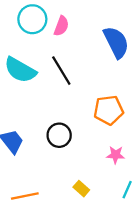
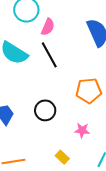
pink semicircle: (61, 26) -> (48, 27), moved
pink star: (116, 155) -> (82, 130), moved

